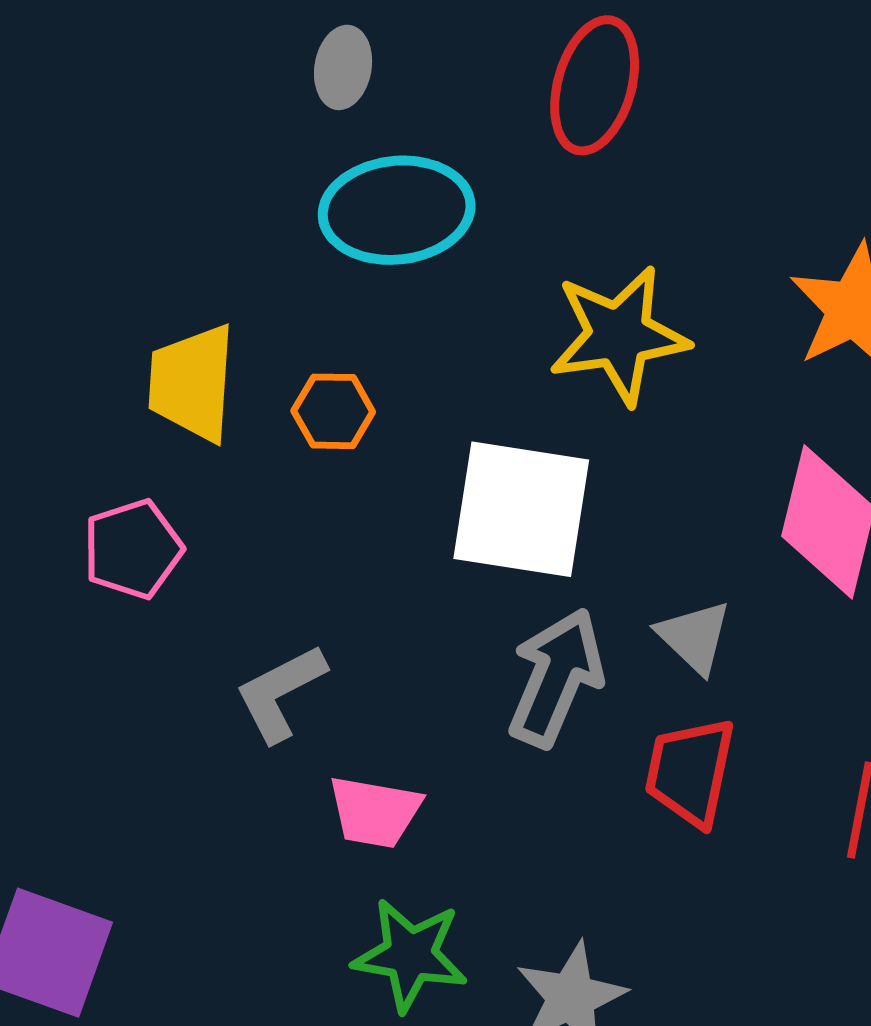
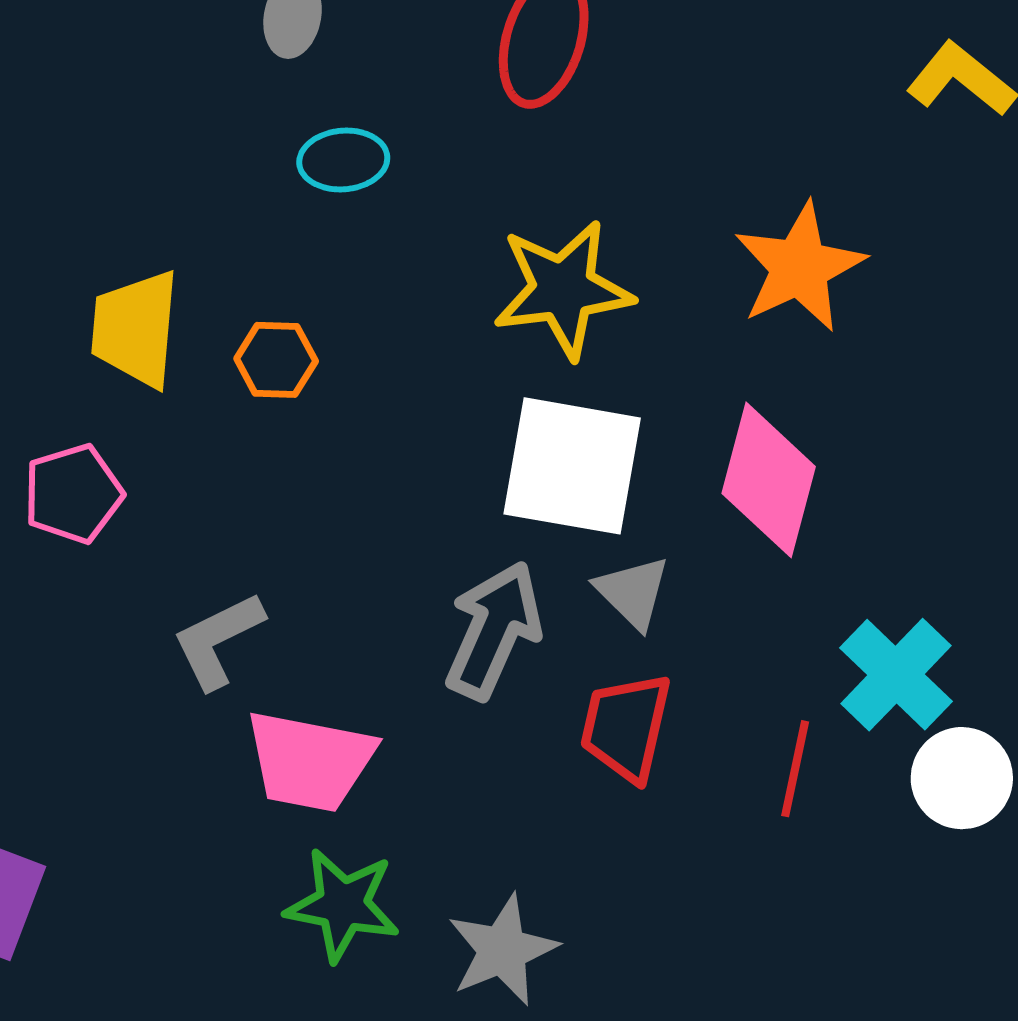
cyan ellipse: (397, 210) -> (343, 160), size x0.6
white square: (521, 509) -> (572, 466), moved
pink trapezoid: (375, 812) -> (310, 761), size x1.4

